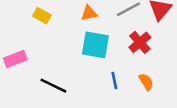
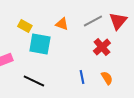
orange triangle: (89, 13) -> (62, 24), turned 32
cyan square: (95, 45) -> (40, 44), moved

